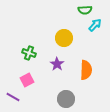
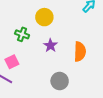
yellow circle: (64, 38) -> (44, 17), moved
pink square: (27, 80) -> (12, 62), moved

